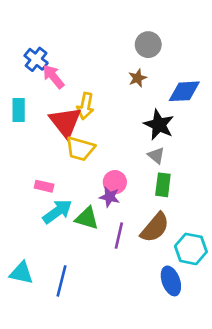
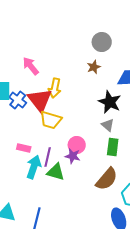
blue cross: (36, 59) -> (18, 100), moved
cyan arrow: (57, 212) -> (34, 167), turned -35
purple line: (119, 236) -> (48, 157), moved

